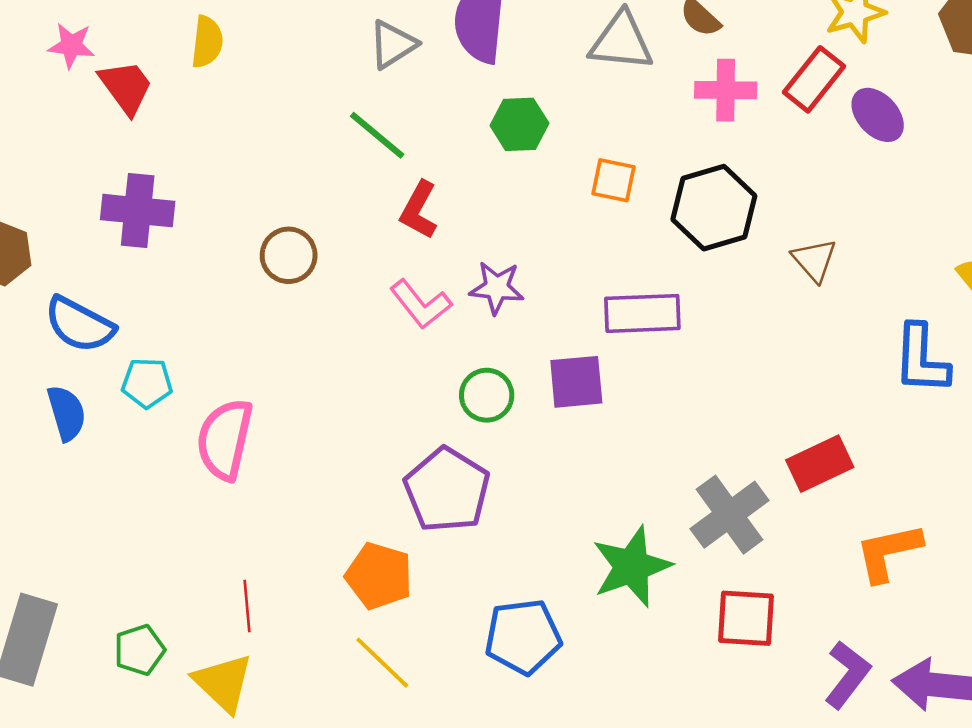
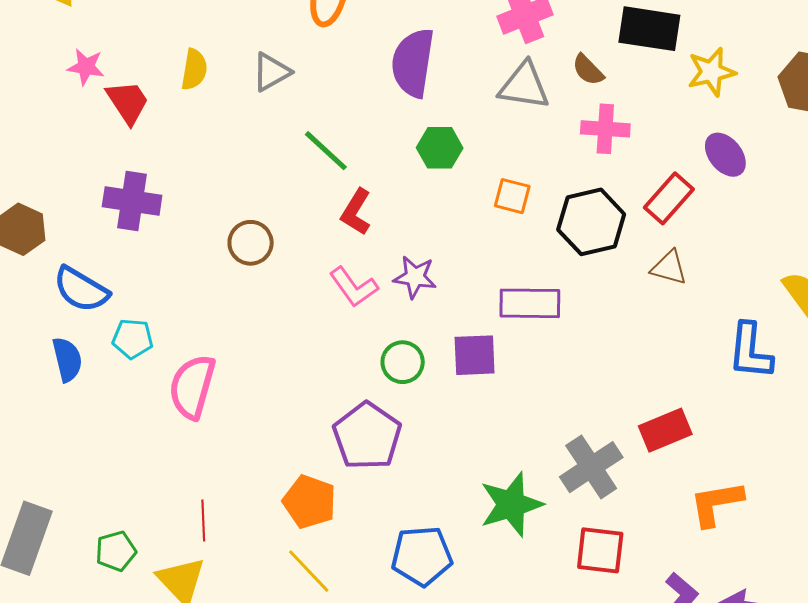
gray triangle: (393, 44) -> (271, 72), moved
red rectangle: (814, 79) -> (669, 198), moved
brown triangle: (814, 260) -> (669, 268), turned -36

